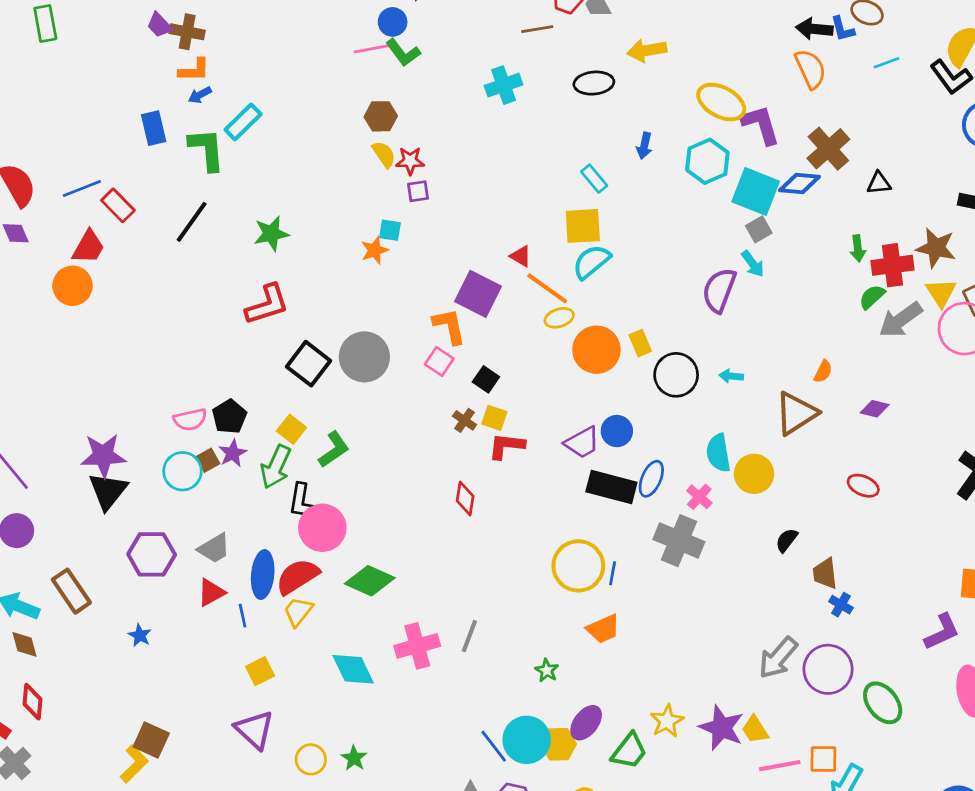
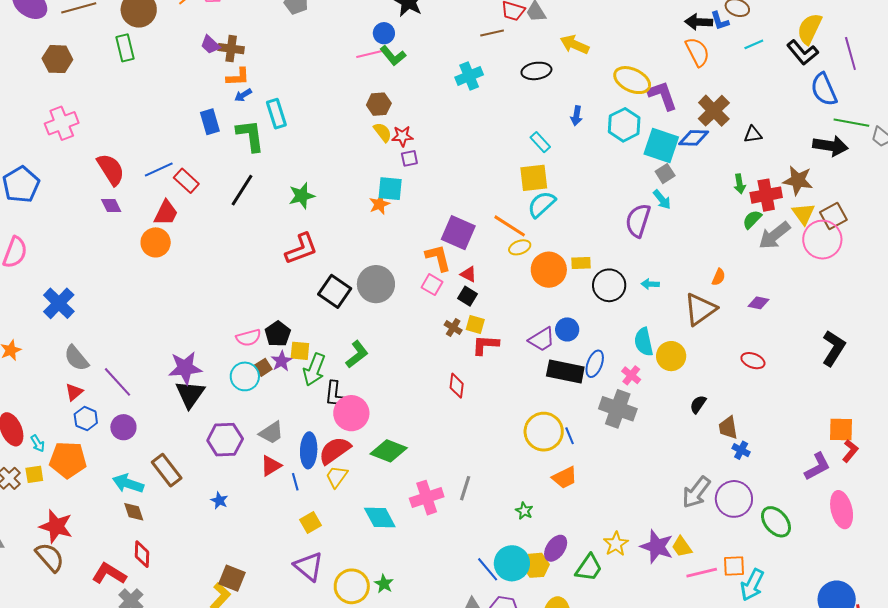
yellow arrow: (647, 50) -> (575, 45), turned 36
cyan rectangle: (243, 122) -> (276, 114), turned -60
cyan square: (390, 230) -> (390, 189), size x1.5
red triangle: (521, 256) -> (468, 274), moved
yellow rectangle: (640, 343) -> (581, 263), turned -66
yellow square: (291, 429) -> (300, 351), moved, turned -30
blue line: (613, 573) -> (570, 436), turned -30
yellow circle: (311, 759) -> (352, 586), size x1.5

